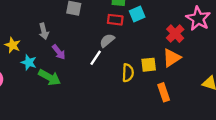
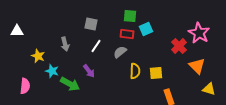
purple arrow: (59, 52) -> (89, 71), moved
white line: (96, 58) -> (96, 46), moved
orange triangle: (172, 58) -> (197, 66), moved, turned -42
yellow semicircle: (128, 73) -> (135, 71), moved

